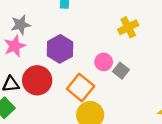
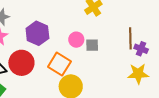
gray square: (121, 71) -> (92, 45), turned -32

